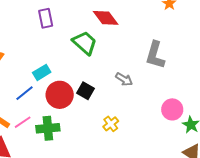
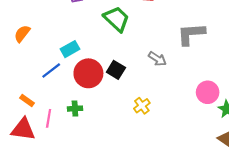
gray L-shape: (155, 55) -> (191, 34), turned 68
pink line: (23, 122) -> (49, 118), moved, turned -48
green cross: (48, 128) -> (75, 109), size x0.6

